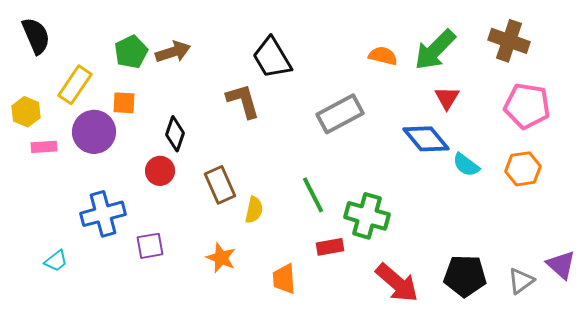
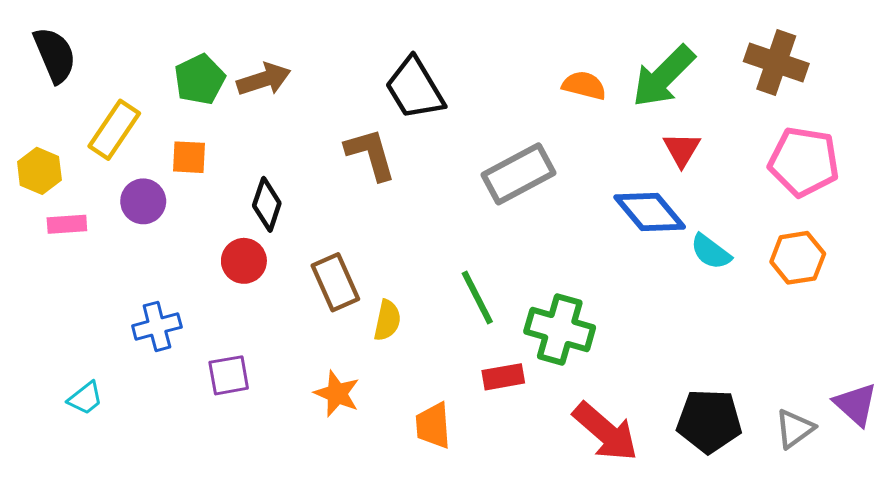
purple circle: (94, 132) -> (143, 201), size x0.7
blue cross: (103, 214) -> (157, 326), size x0.7

